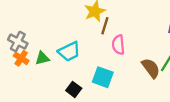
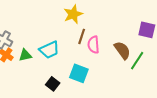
brown line: (105, 26) -> (82, 36), moved
brown semicircle: (151, 68) -> (122, 50), moved

